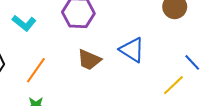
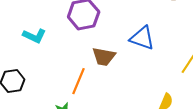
orange line: (36, 70) -> (78, 81), moved

